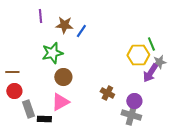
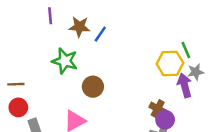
green star: (52, 53) -> (65, 61), turned 30
purple arrow: (150, 73) -> (185, 85), turned 132
brown circle: (63, 77) -> (93, 87), moved
brown cross: (107, 93) -> (158, 109), moved

